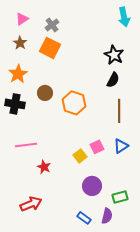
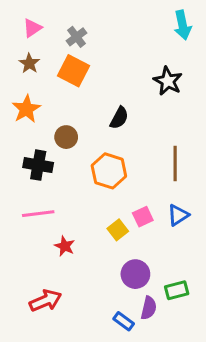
black semicircle: (113, 80) -> (119, 118), moved
orange hexagon: (74, 103) -> (109, 171), moved
black cross: (15, 104) -> (38, 165), moved
purple semicircle: (107, 216) -> (149, 308), moved

